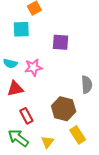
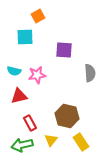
gray semicircle: (87, 85) -> (90, 73), moved
green arrow: (18, 138) -> (22, 145), turned -50
yellow triangle: (47, 142) -> (51, 140), moved

